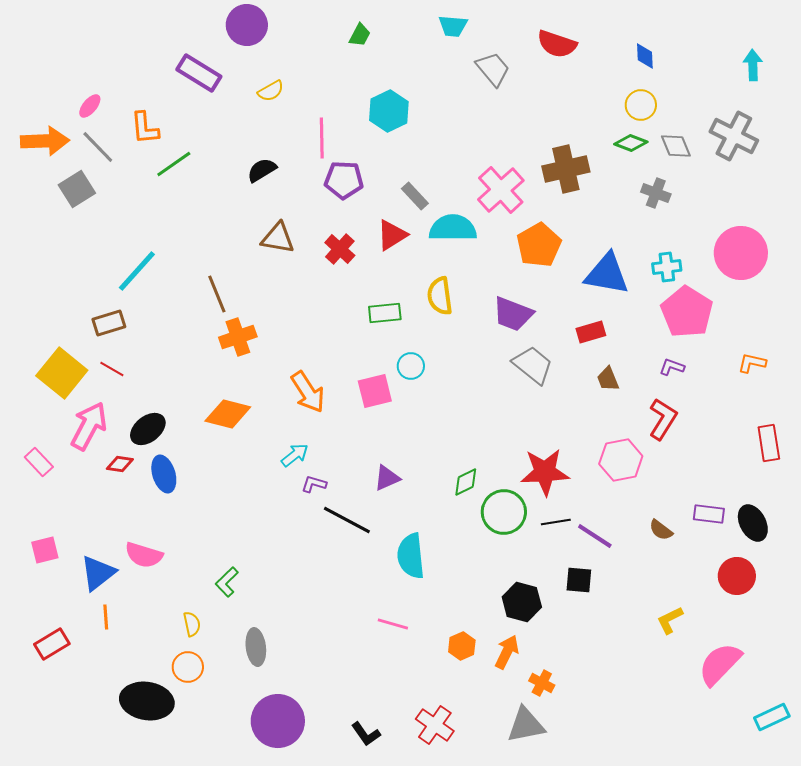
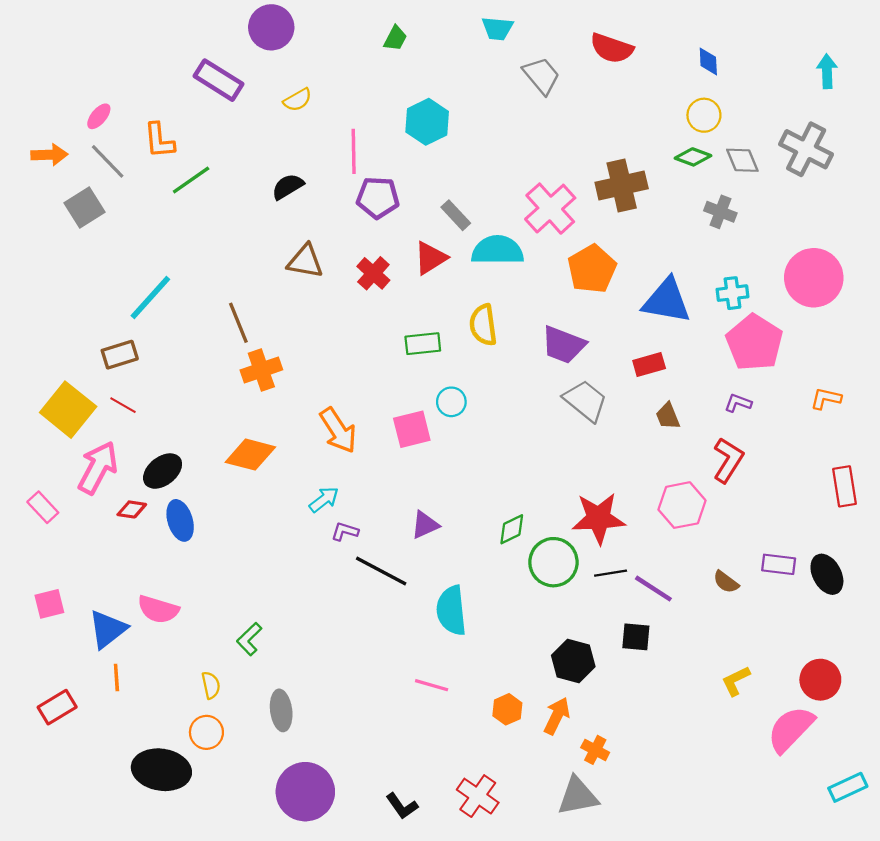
orange arrow: (45, 141) -> (49, 155), size x0.7
red circle: (737, 576) -> (820, 680), moved

